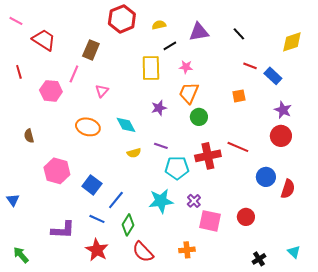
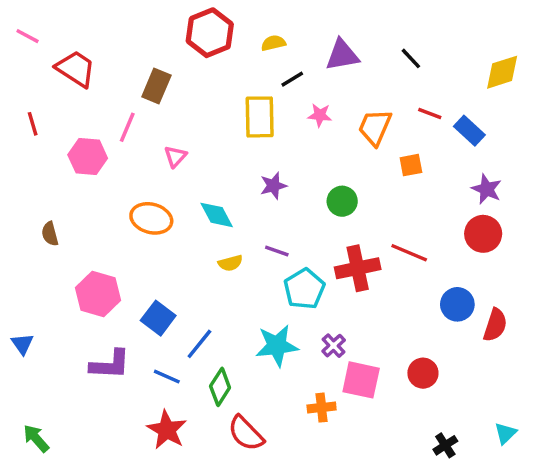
orange trapezoid: (189, 93) -> (375, 127), moved
cyan pentagon: (177, 168) -> (304, 289), turned -30
purple L-shape: (63, 230) -> (110, 365), moved
orange cross: (187, 250) -> (322, 408), moved
cyan triangle: (294, 252) -> (505, 433), turned 32

